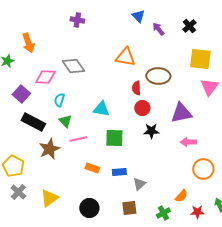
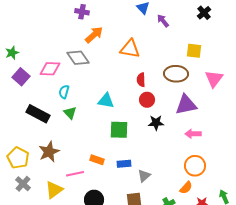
black cross: (189, 26) -> (204, 13), moved
orange arrow: (28, 43) -> (94, 35), moved, turned -114
yellow square: (200, 59) -> (194, 51), moved, size x0.7
brown ellipse: (158, 76) -> (176, 74), moved
purple square: (21, 94) -> (21, 77), moved
pink line: (78, 139) -> (75, 174), moved
brown star: (49, 149) -> (49, 152), moved
orange circle: (203, 169) -> (195, 166), moved

